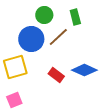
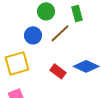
blue circle: (31, 39) -> (33, 35), size x0.7

